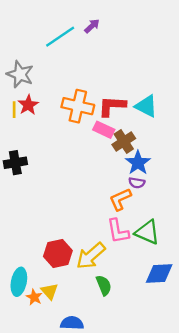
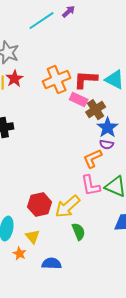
orange cross: (78, 106) -> (57, 80), turned -36
orange star: (34, 297) -> (20, 254), moved

